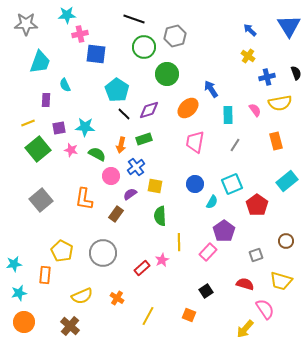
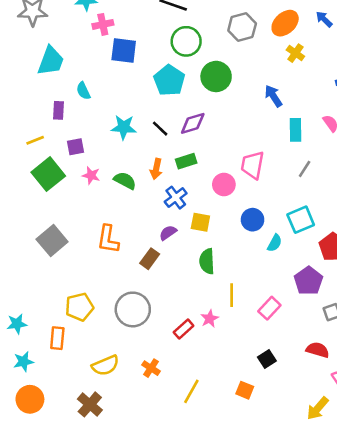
gray hexagon: (175, 36) -> (242, 27), moved
yellow cross: (248, 56) -> (295, 53), moved
cyan pentagon: (117, 90) -> (169, 80), moved
orange ellipse: (188, 108) -> (285, 23), moved
cyan star: (85, 127) -> (124, 127), moved
pink circle: (111, 176) -> (224, 185), moved
purple pentagon: (224, 231) -> (308, 281), moved
yellow pentagon: (62, 251) -> (79, 307), turned 30

